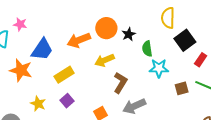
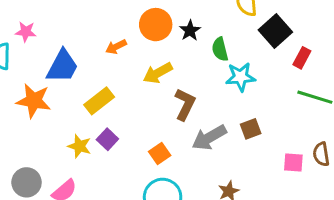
orange arrow: (79, 40) -> (116, 47), size x0.6
brown square: (182, 88) -> (251, 129), moved
yellow star: (38, 104) -> (79, 146), moved

